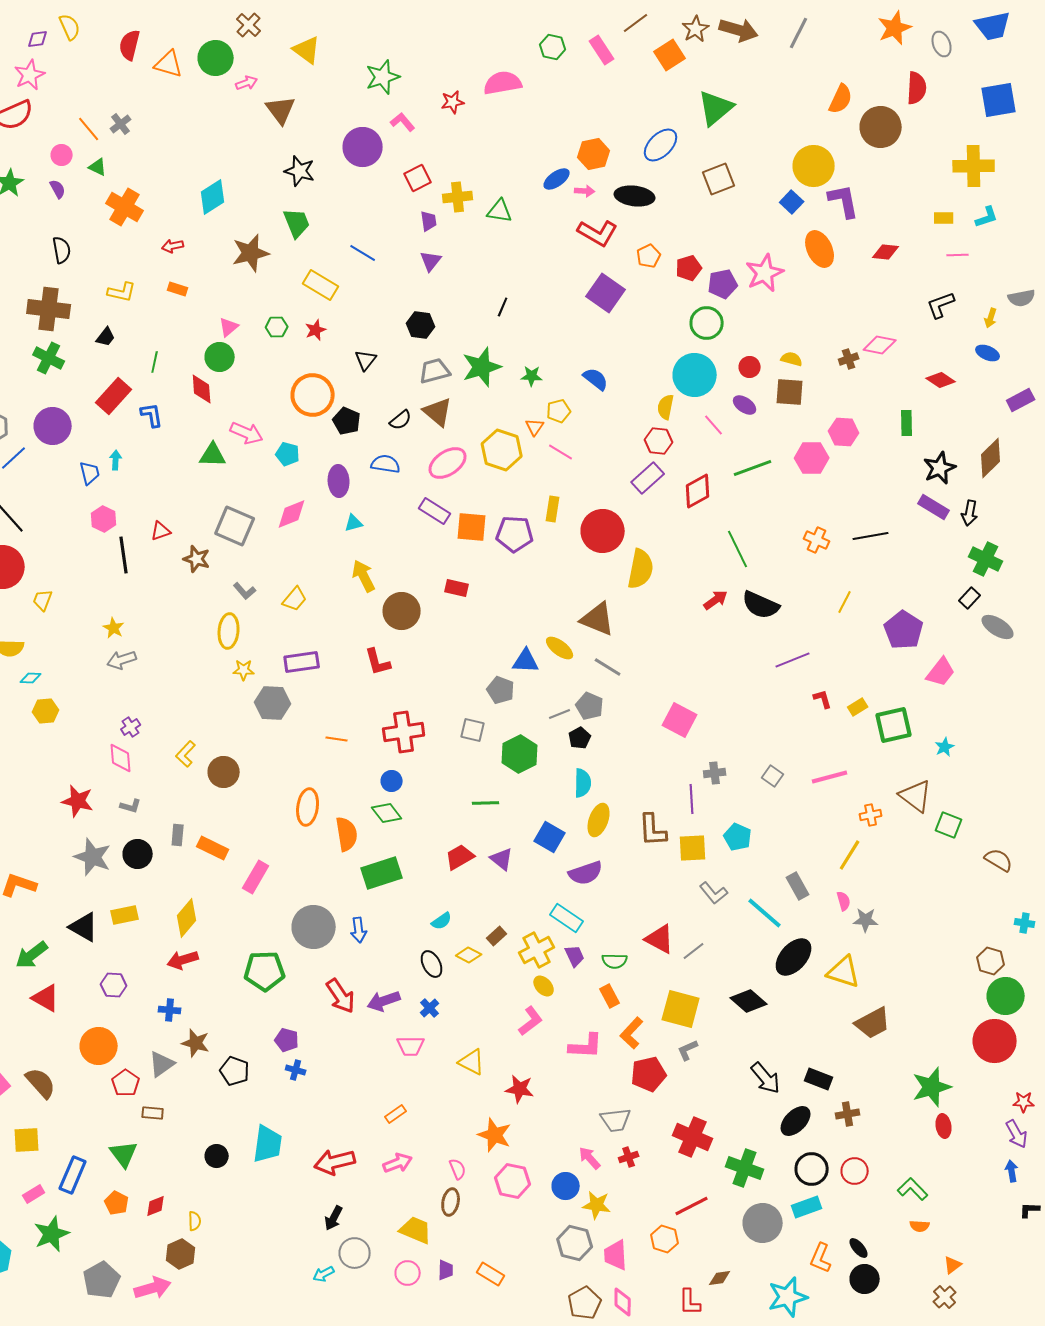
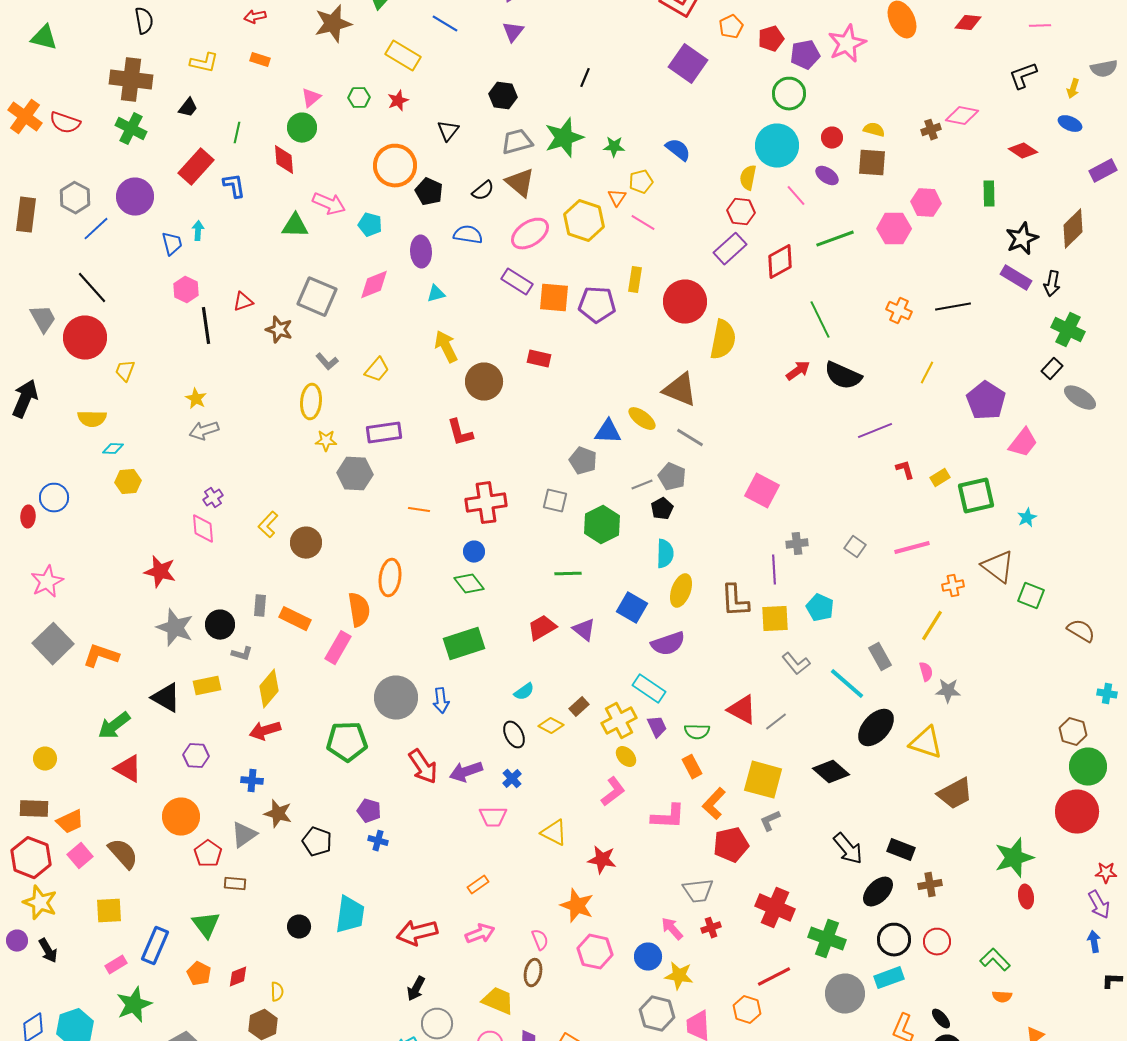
gray L-shape: (131, 806) -> (242, 654), moved
orange semicircle: (347, 834) -> (359, 610), moved

